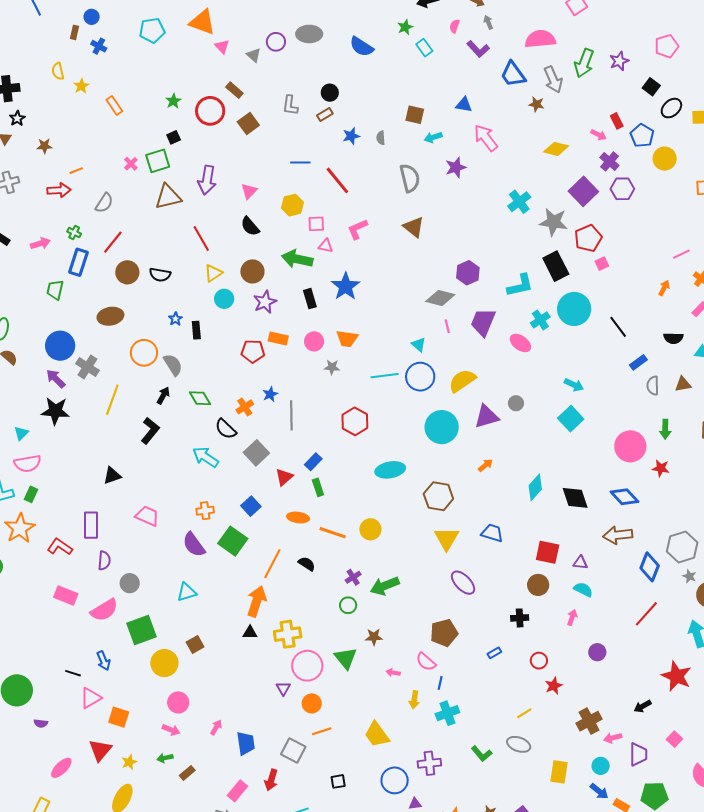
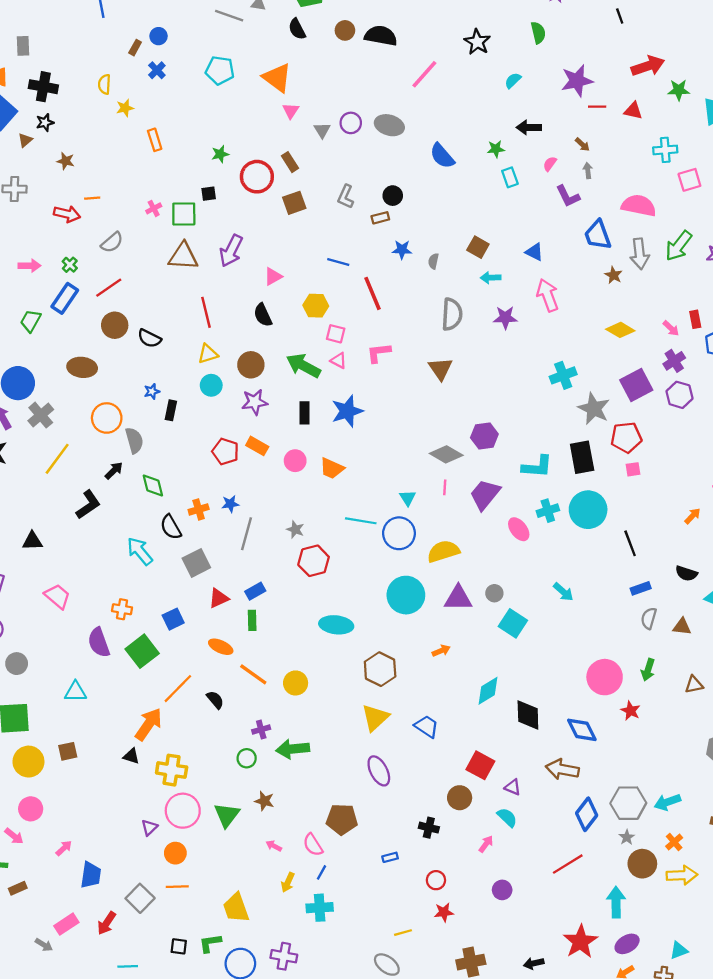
gray star: (332, 367) -> (295, 529), moved
cyan square: (571, 419) -> (513, 623), moved, turned -30
green L-shape: (482, 754) -> (210, 943), moved, turned 105

